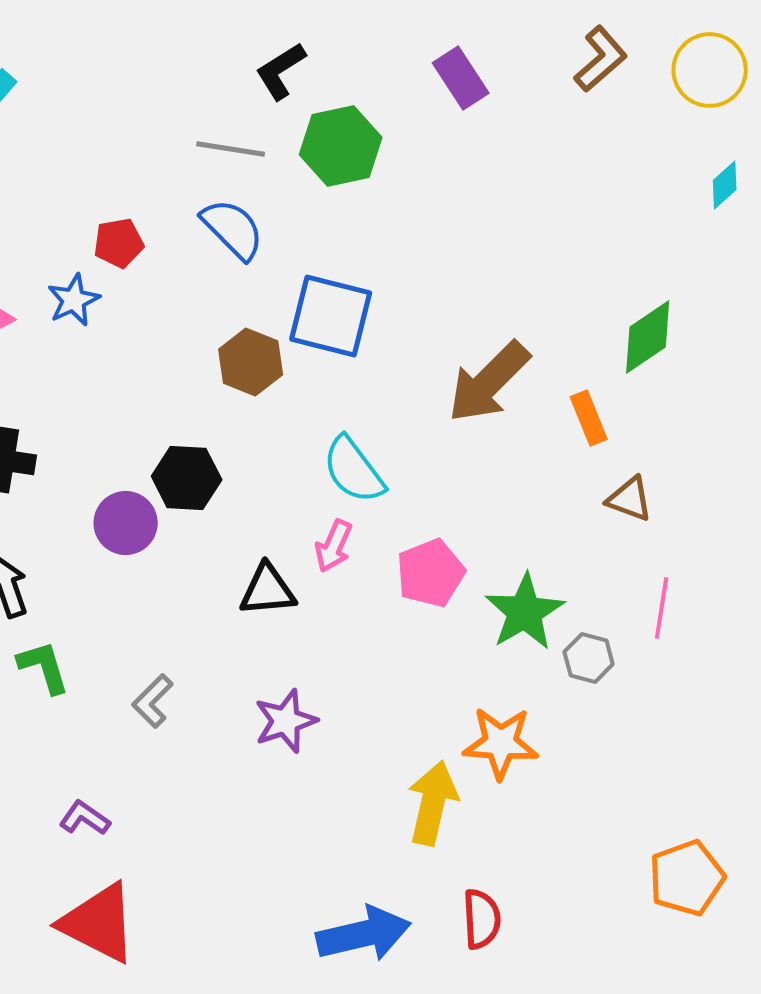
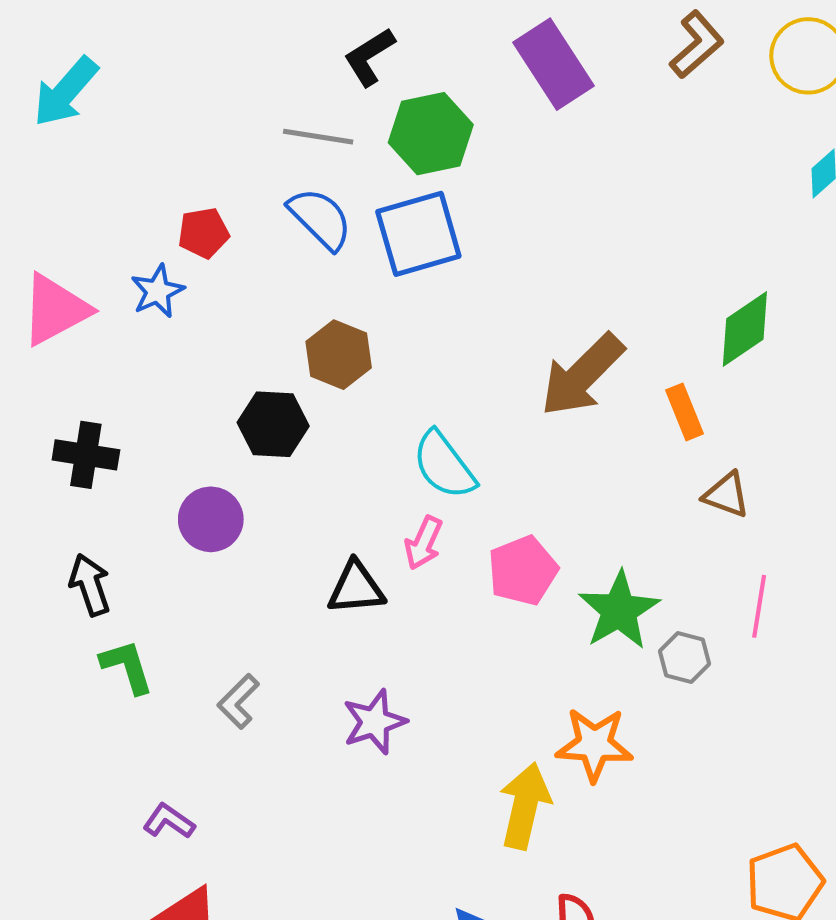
purple rectangle: (461, 78) -> (553, 64), size x1.4
blue square: (331, 316) -> (418, 234), moved, turned -30
black hexagon: (187, 478) -> (273, 424), moved

